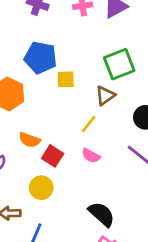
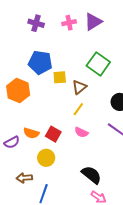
green square: (119, 64) -> (98, 64), turned -30
brown triangle: (105, 96) -> (79, 87), moved
orange semicircle: (30, 140) -> (31, 133), moved

